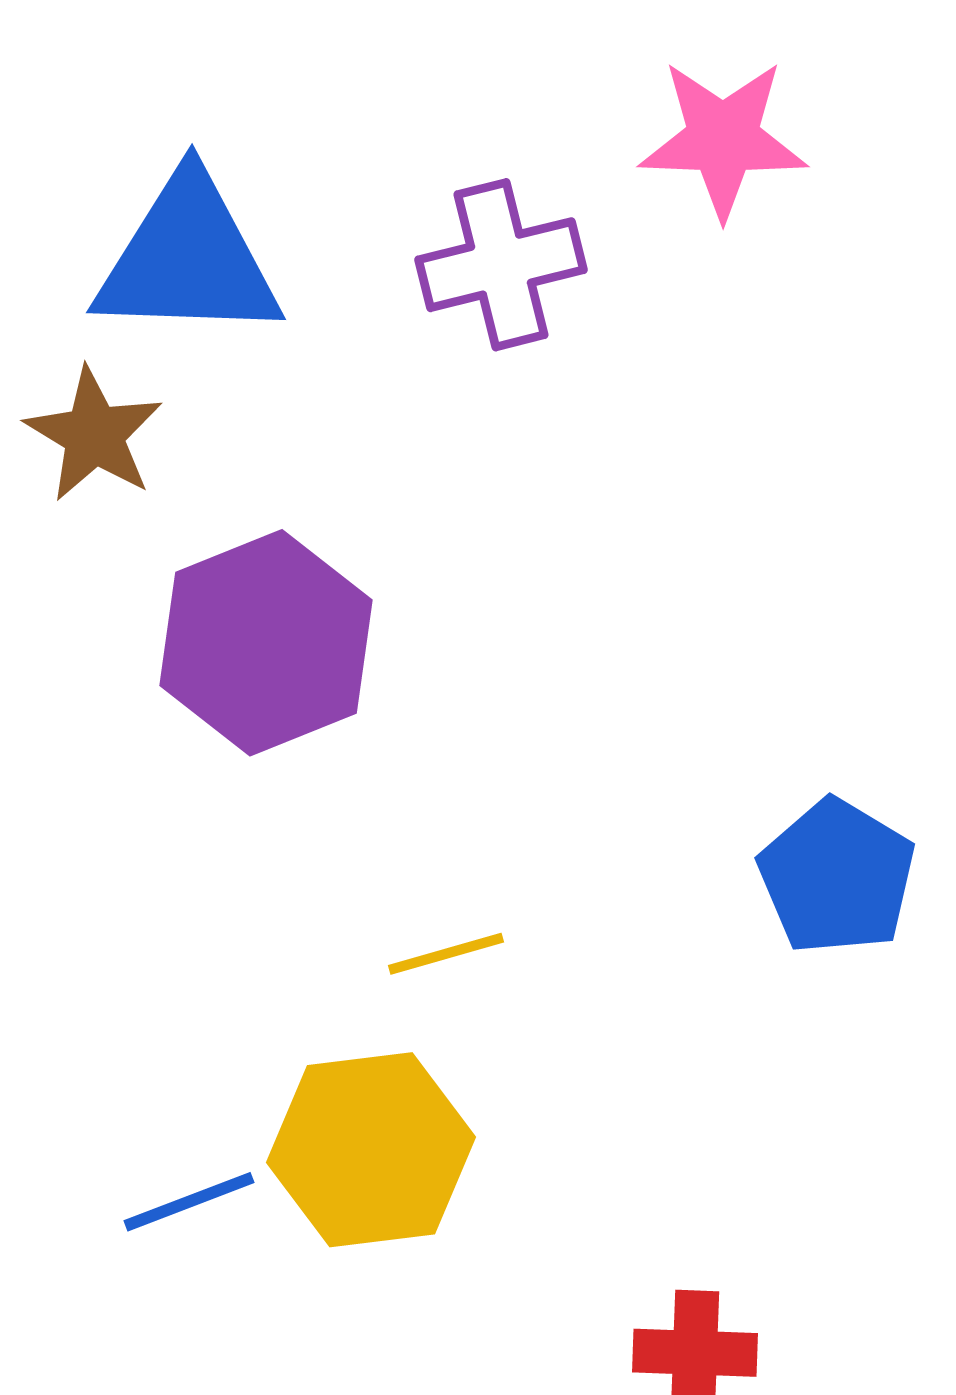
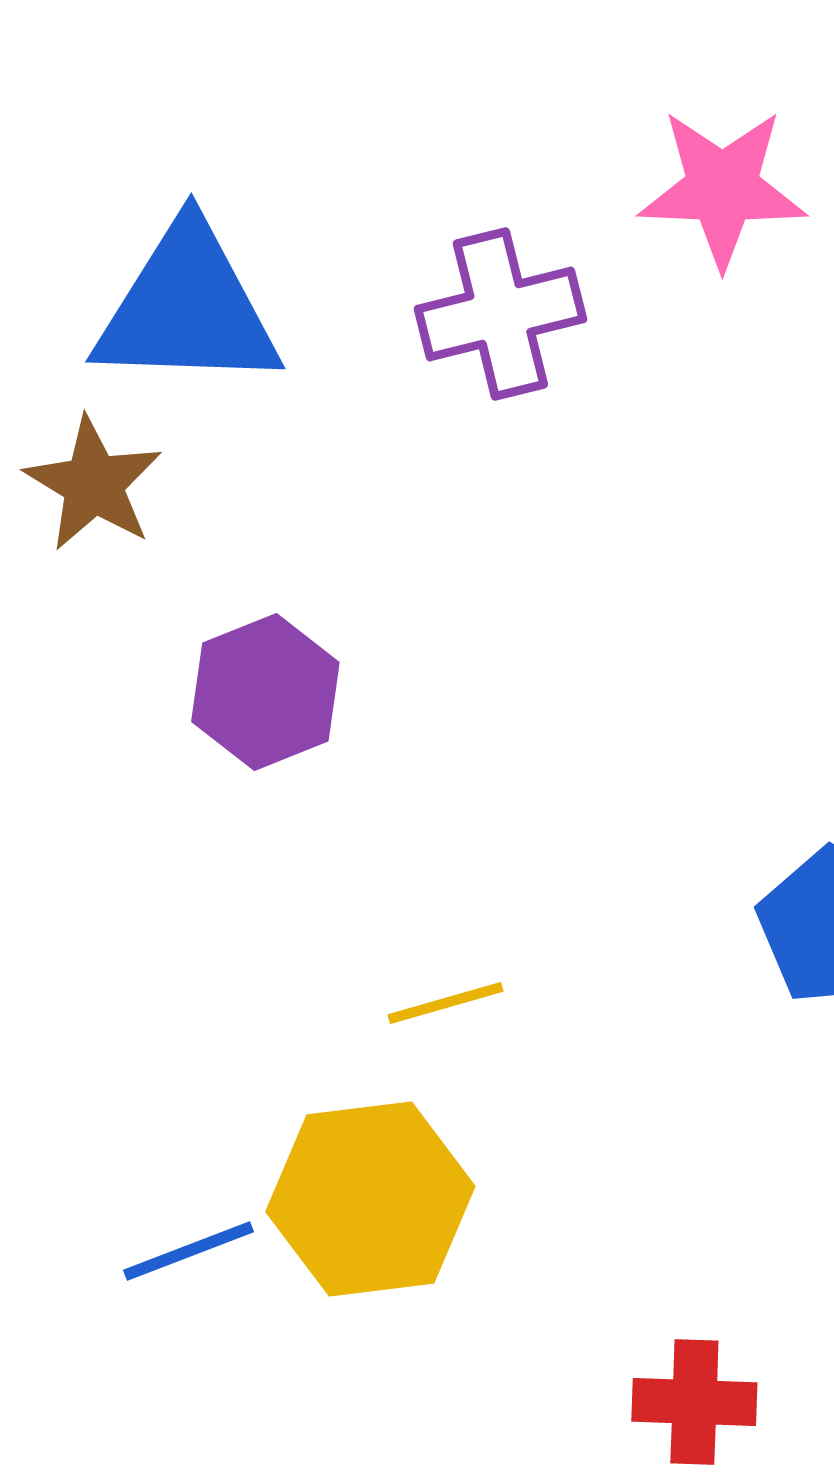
purple hexagon: (266, 643) -> (265, 692), size x0.7

